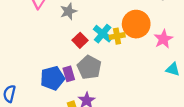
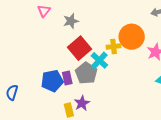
cyan cross: (103, 34) -> (99, 60), moved
red square: (80, 40) -> (80, 48), size x1.6

